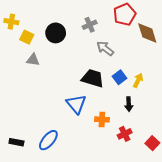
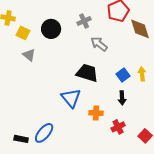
gray triangle: (33, 60) -> (29, 55), turned 32
blue square: (119, 77) -> (123, 75), moved
yellow arrow: (138, 80) -> (142, 74), moved, turned -32
black rectangle: (16, 142) -> (21, 139), moved

